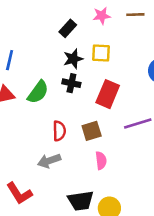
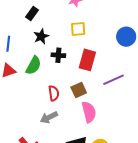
black rectangle: (68, 28) -> (32, 13), moved
black star: (73, 59) -> (41, 36), moved
pink semicircle: (101, 161) -> (89, 112), size x1.5

